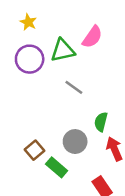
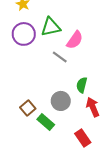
pink semicircle: (92, 37) -> (75, 40), moved

